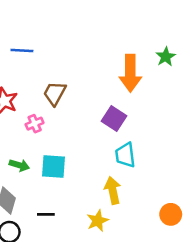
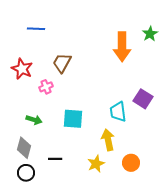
purple square: (114, 119) -> (143, 99), moved
cyan square: (53, 166) -> (73, 119), moved
orange circle: (171, 214) -> (131, 163), moved

